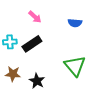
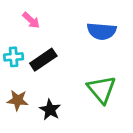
pink arrow: (35, 17) -> (31, 20), moved
blue semicircle: (75, 23) -> (102, 31), size x1.5

